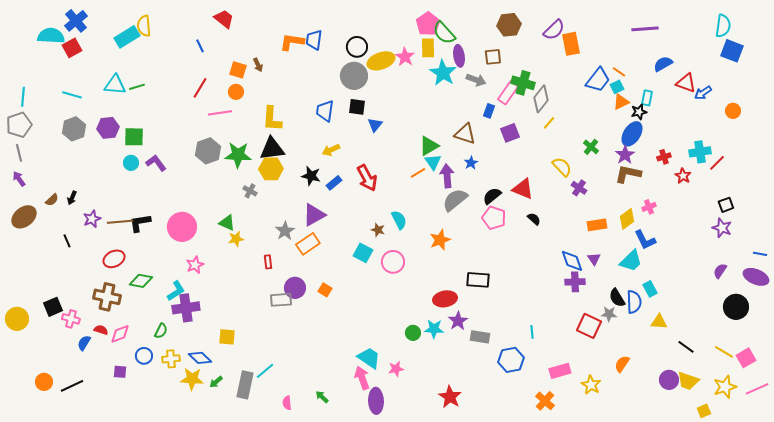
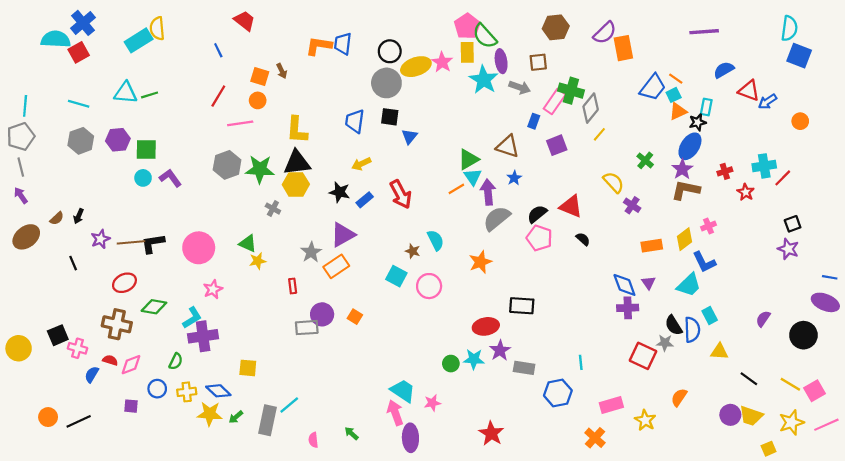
purple semicircle: (720, 271) -> (763, 319), moved

